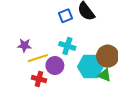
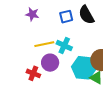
purple star: (24, 45) -> (32, 14), moved
yellow line: (38, 58) -> (44, 44), moved

